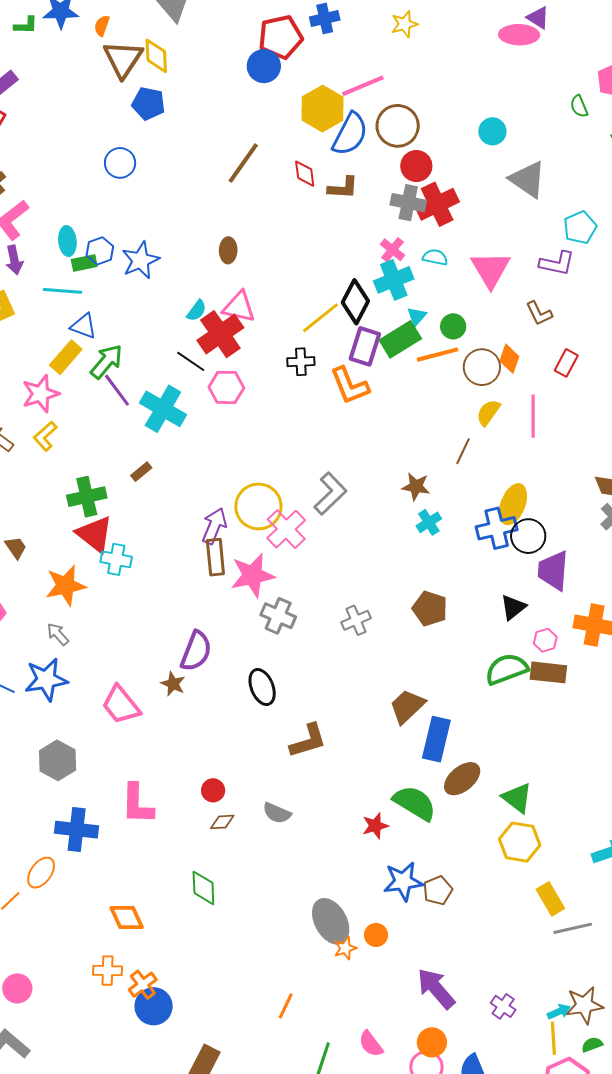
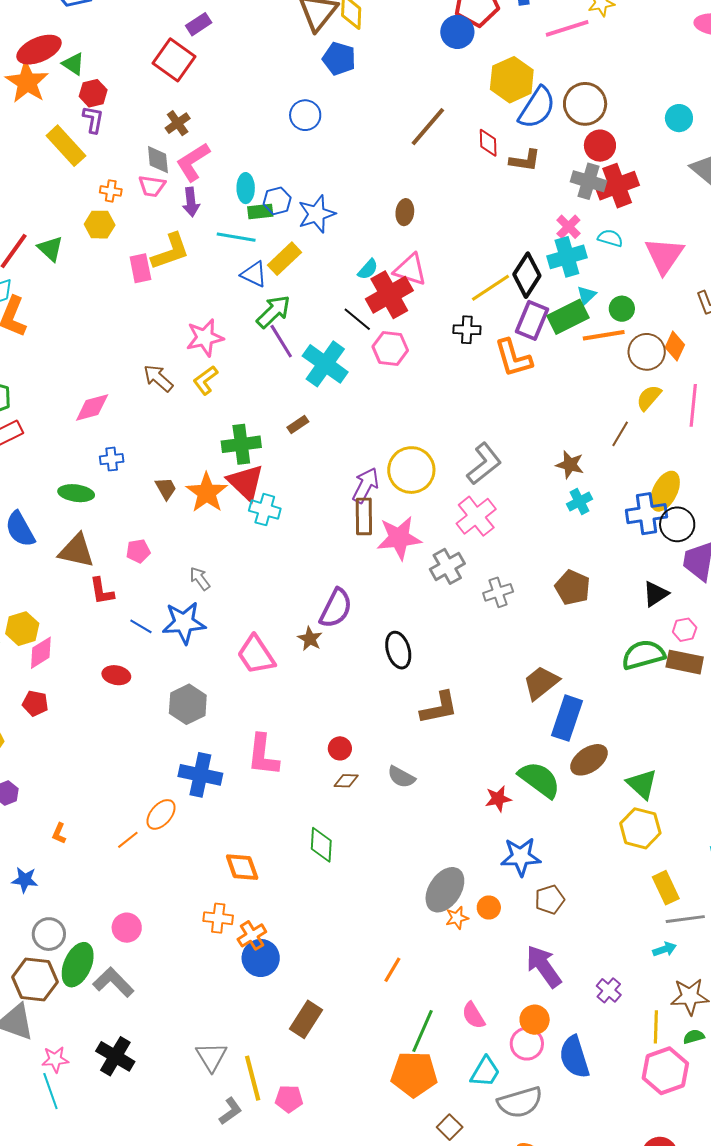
pink line: (363, 86) -> (567, 28), moved
yellow rectangle: (66, 357) -> (285, 259), moved
pink cross: (286, 529) -> (476, 516), moved
orange star: (66, 586) -> (207, 493), moved, turned -30
gray cross: (278, 616) -> (447, 566), moved, turned 32
brown pentagon: (438, 890) -> (550, 900), moved
gray ellipse: (331, 921) -> (445, 890), turned 57
cyan arrow: (559, 1012) -> (665, 949), moved

